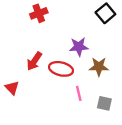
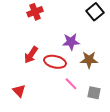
red triangle: (12, 88) -> (19, 91), moved
pink line: (79, 93) -> (71, 84), turned -32

